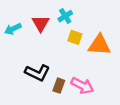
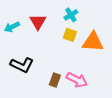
cyan cross: (65, 16) -> (71, 15), moved
black L-shape: (37, 73) -> (22, 65), moved

